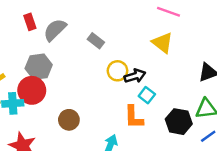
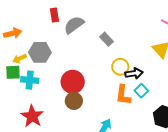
gray hexagon: (39, 67) -> (40, 52), moved
red circle: (32, 90) -> (73, 82), moved
orange L-shape: (134, 117) -> (123, 95), moved

